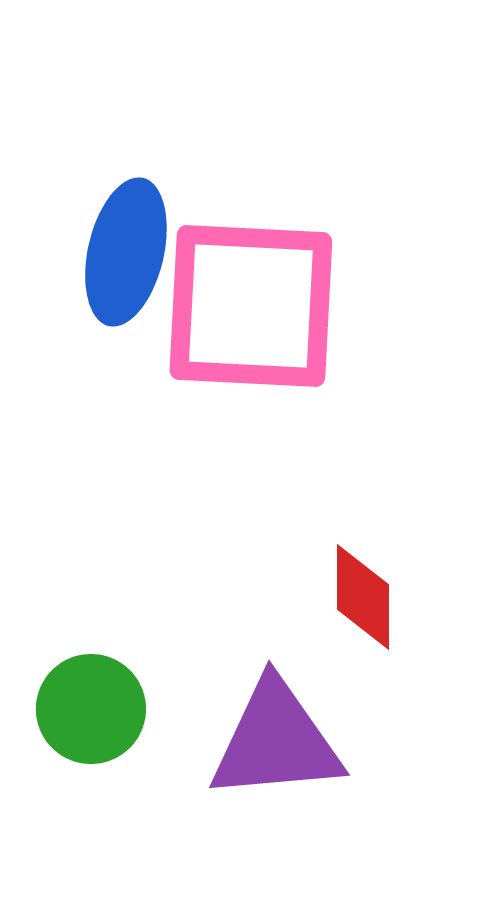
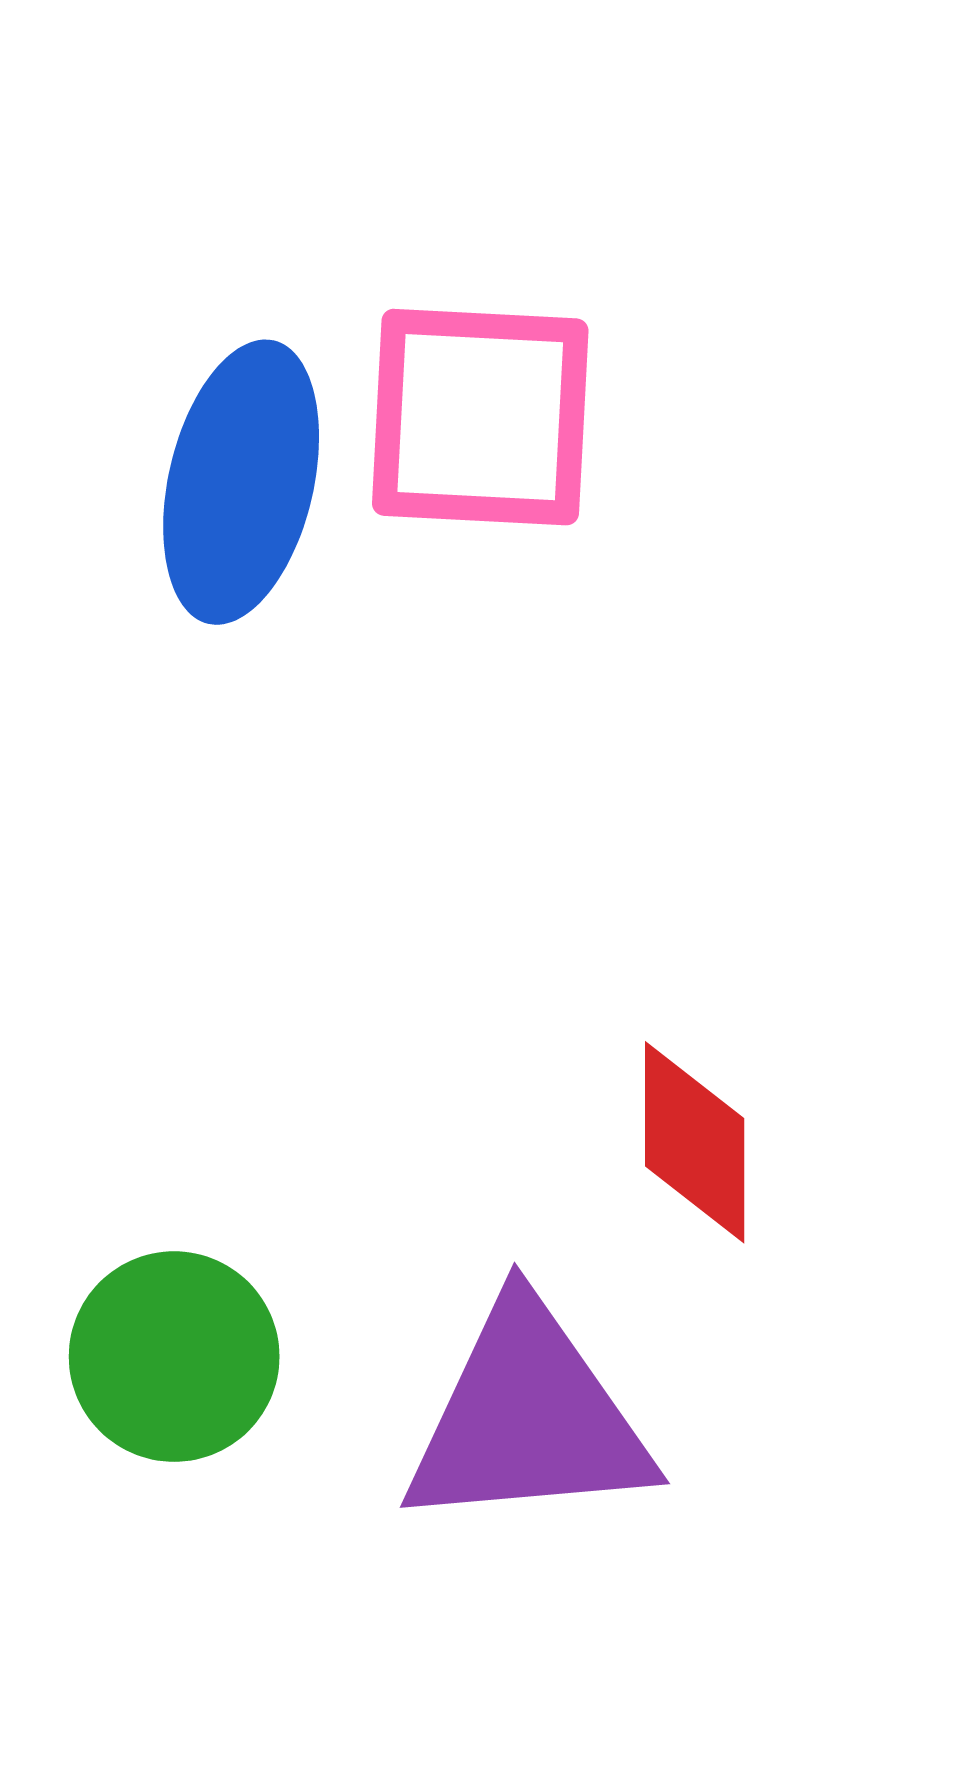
pink square: (251, 306) -> (480, 417), moved, size x0.7

